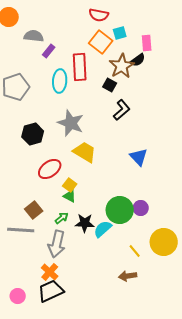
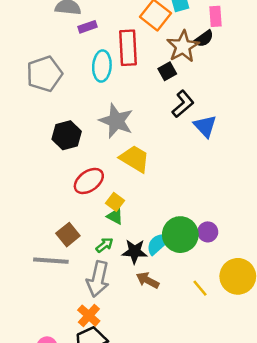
purple rectangle: (49, 51) -> (88, 27), turned 32
black square: (110, 85) -> (167, 71), turned 32
blue triangle: (139, 157) -> (205, 126), moved
cyan semicircle: (103, 229) -> (158, 244), moved
brown arrow: (128, 276) -> (148, 280), moved, turned 36

